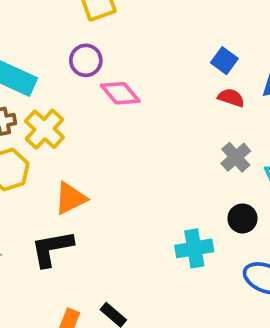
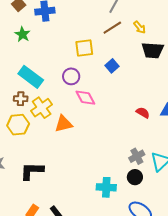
blue square: (224, 61) -> (112, 66), moved
gray cross: (236, 157) -> (137, 156), moved
orange triangle: (70, 198) -> (64, 124), moved

